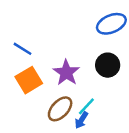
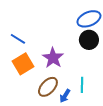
black circle: (108, 65) -> (89, 40), moved
cyan line: (86, 106) -> (82, 85), moved, turned -42

